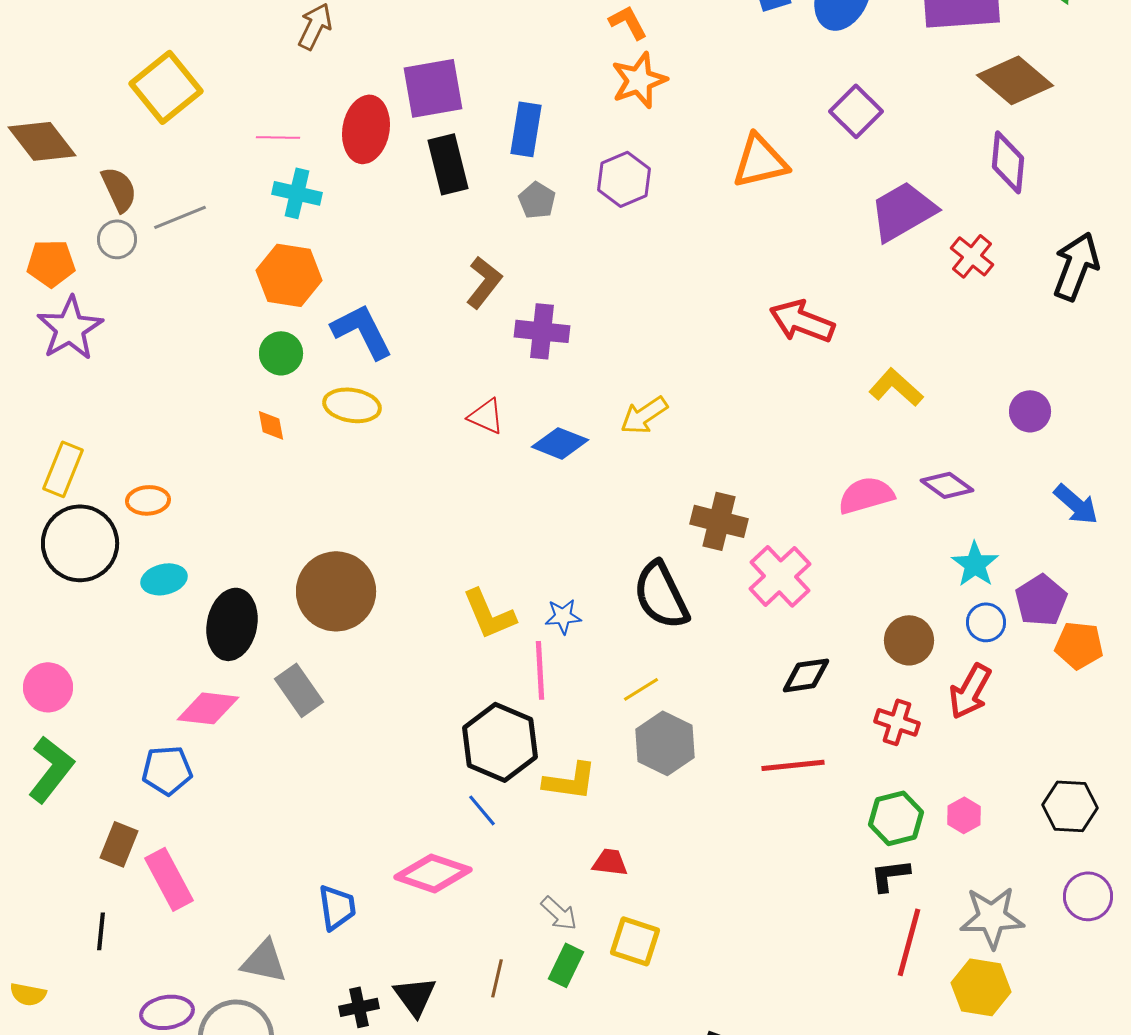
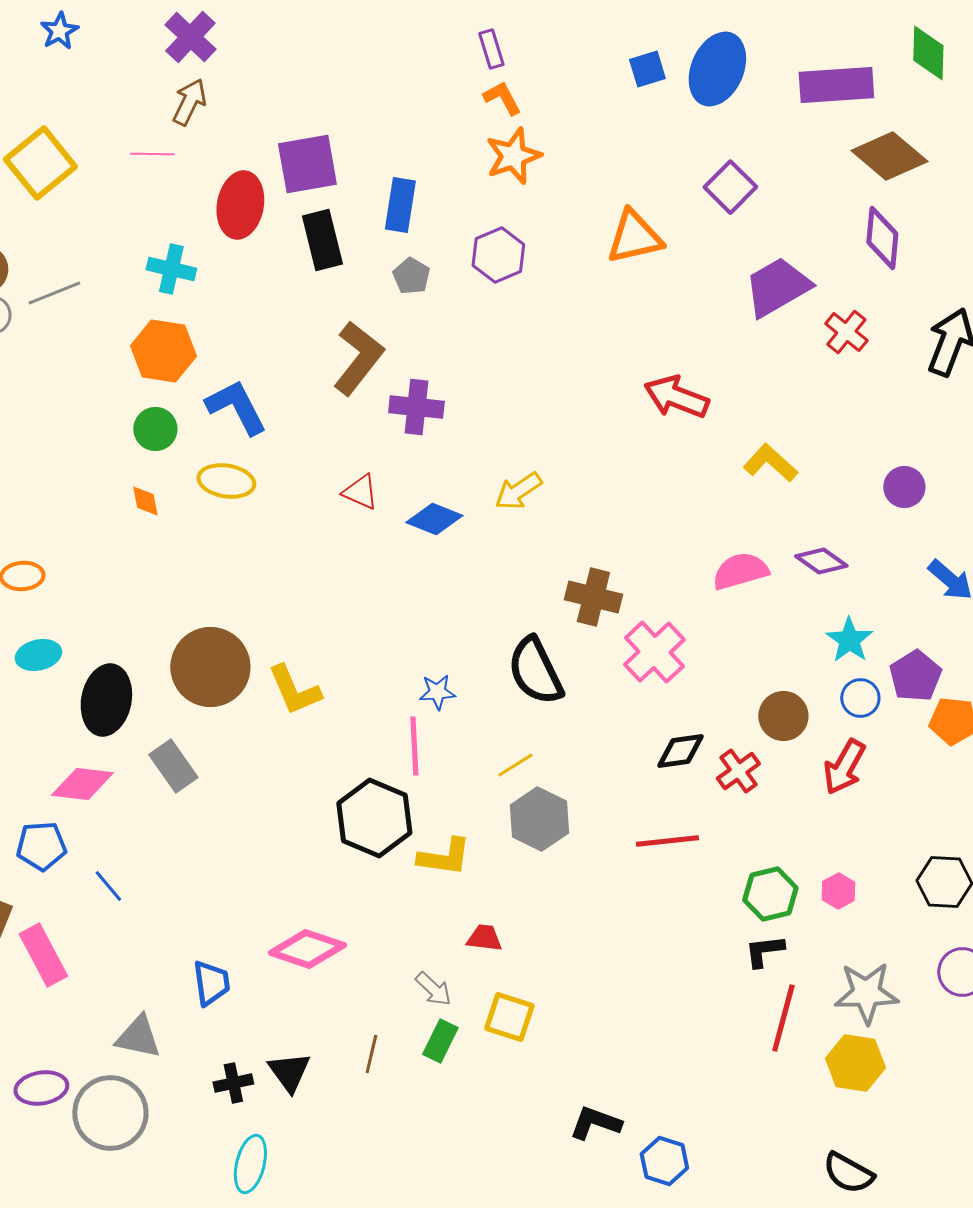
pink line: (278, 137) -> (152, 154), moved
brown L-shape: (484, 282) -> (358, 358), size x1.4
yellow L-shape: (489, 614) -> (294, 690), moved
red cross: (897, 722) -> (738, 771), moved, turned 36
blue line: (482, 810) -> (108, 886), moved

